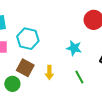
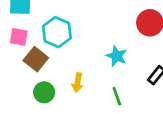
brown square: (25, 68) -> (36, 59), moved
green circle: (12, 84) -> (44, 92), moved

